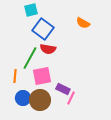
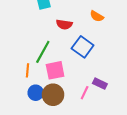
blue square: (43, 29) -> (83, 47), moved
red semicircle: (48, 49) -> (64, 24), moved
purple rectangle: (63, 89) -> (100, 84), moved

